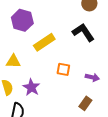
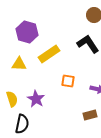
yellow triangle: (13, 61) -> (19, 64), moved
brown rectangle: (85, 103) -> (90, 115), turned 40

